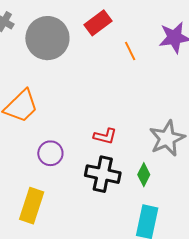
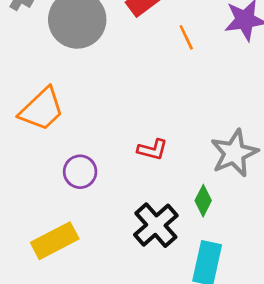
black cross: (103, 174) -> (156, 225), moved, turned 36
yellow rectangle: (32, 206) -> (55, 241), turned 44

